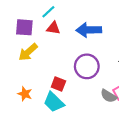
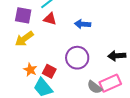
blue arrow: (89, 30) -> (83, 24), size x0.7
orange star: (25, 94) -> (30, 70), moved

